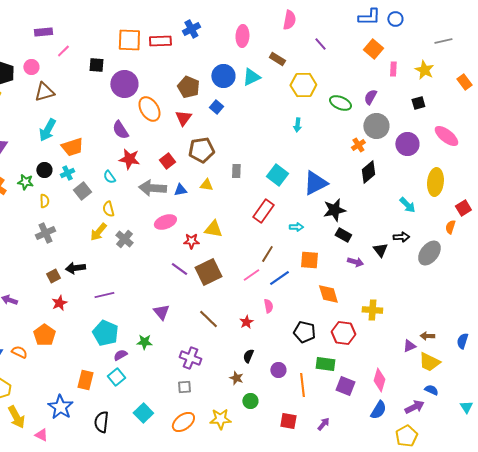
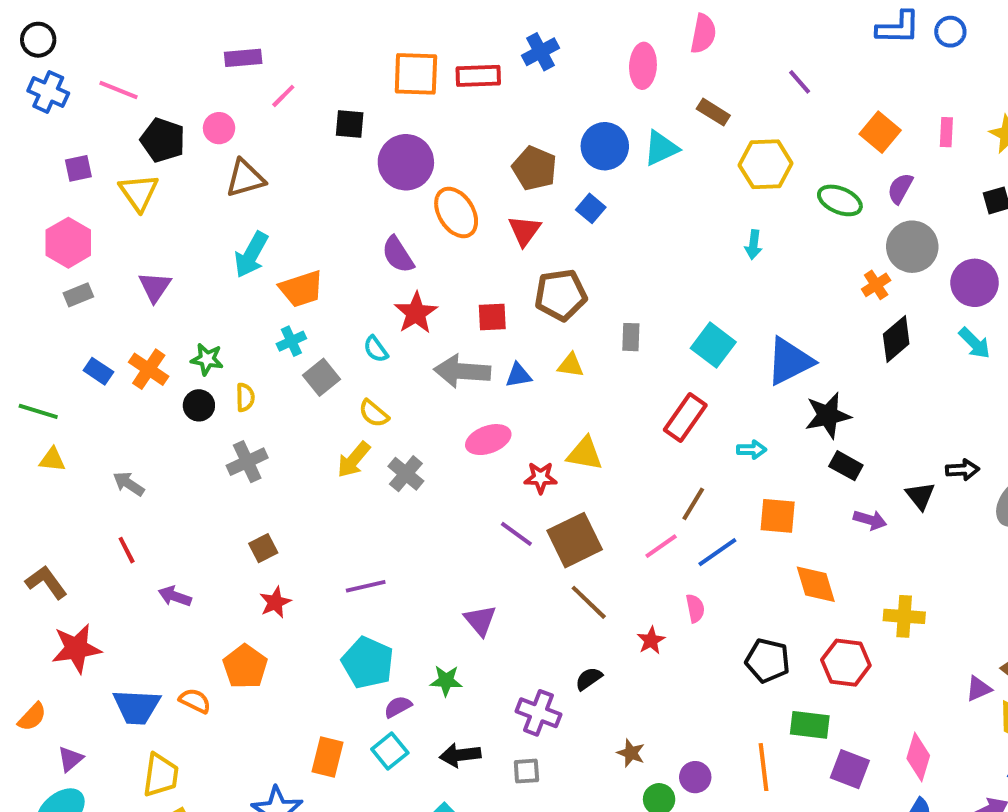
pink semicircle: (289, 20) -> (703, 34), moved
orange square: (373, 49) -> (880, 132), moved
red star: (129, 159) -> (416, 313), turned 30
red square: (167, 161) -> (492, 317), turned 35
black circle: (44, 170) -> (199, 405), moved
cyan arrow: (407, 205) -> (975, 343), moved
yellow semicircle: (108, 209) -> (374, 413), turned -35
black arrow: (75, 268) -> (460, 755), moved
brown line: (208, 319) -> (589, 602), moved
black semicircle: (248, 356) -> (589, 679), moved, turned 32
purple circle: (278, 370) -> (695, 777), moved

